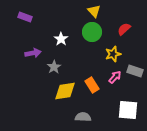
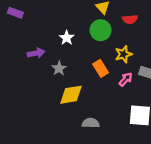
purple rectangle: (25, 17) -> (15, 13), moved
red semicircle: (124, 29) -> (130, 19), moved, turned -144
orange rectangle: (92, 85) -> (101, 68), moved

